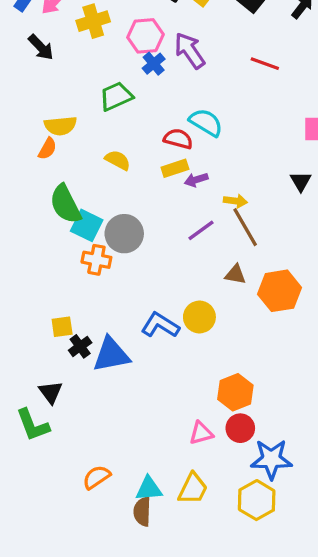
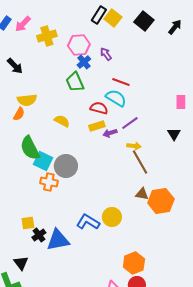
black arrow: (41, 47) -> (15, 66), moved
purple arrow: (190, 51) -> (106, 54), size x0.6
red line: (265, 64) -> (121, 82), moved
green trapezoid: (116, 96) -> (75, 82), moved, turned -90
purple line: (201, 230) -> (130, 123), moved
brown triangle: (235, 274) -> (142, 194), moved

